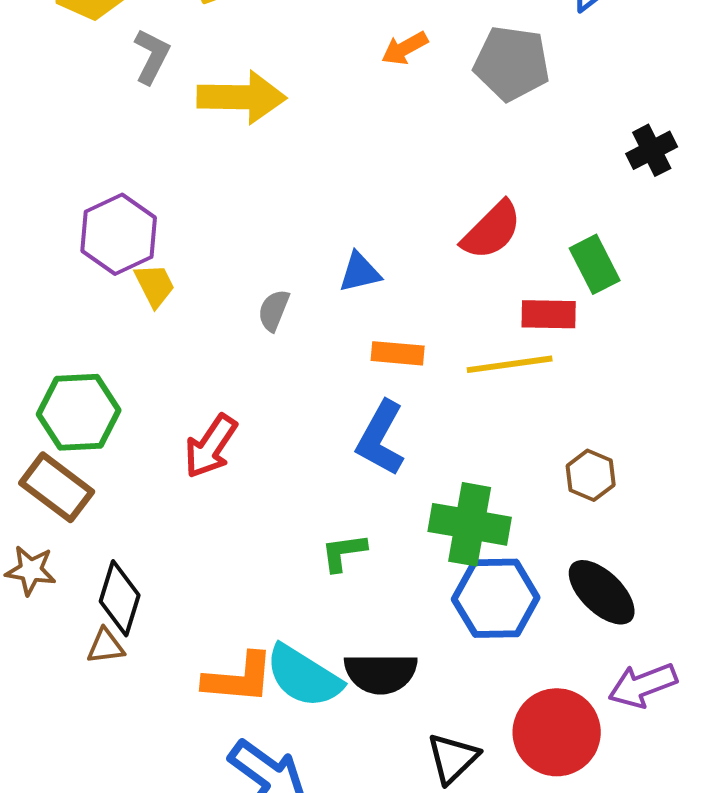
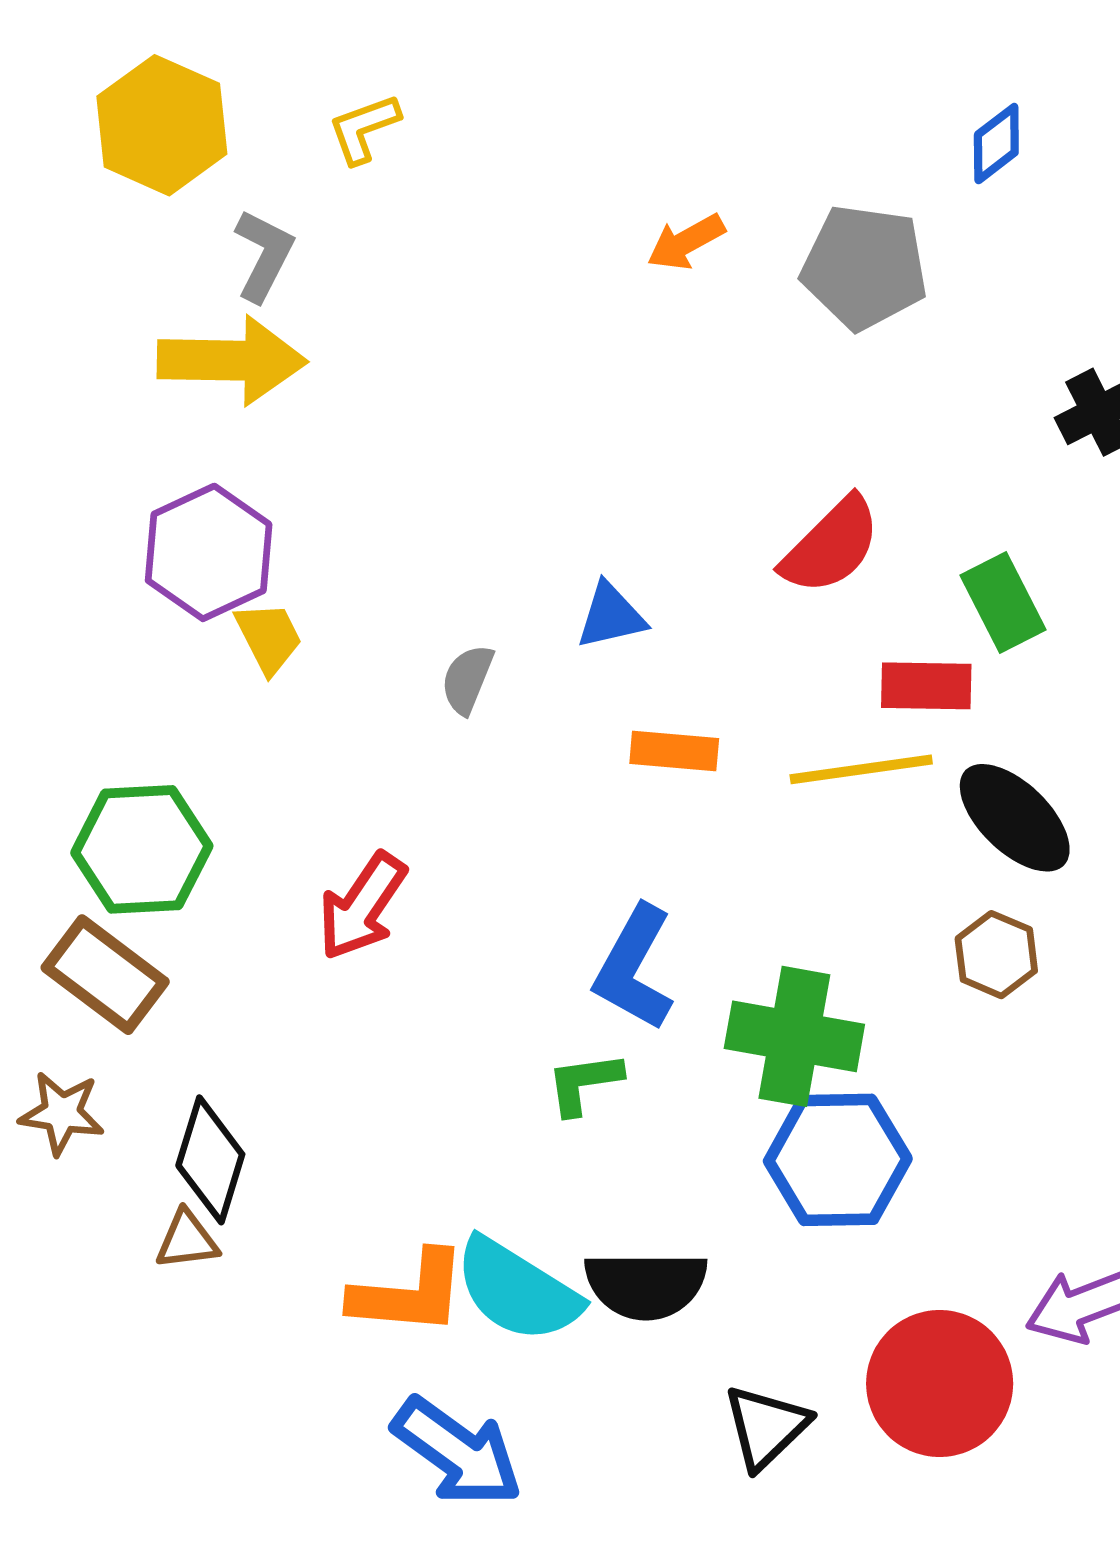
yellow arrow: (242, 97) -> (232, 360), moved
blue L-shape: (381, 438) -> (634, 968), moved
black ellipse: (602, 592) -> (1015, 818), moved

